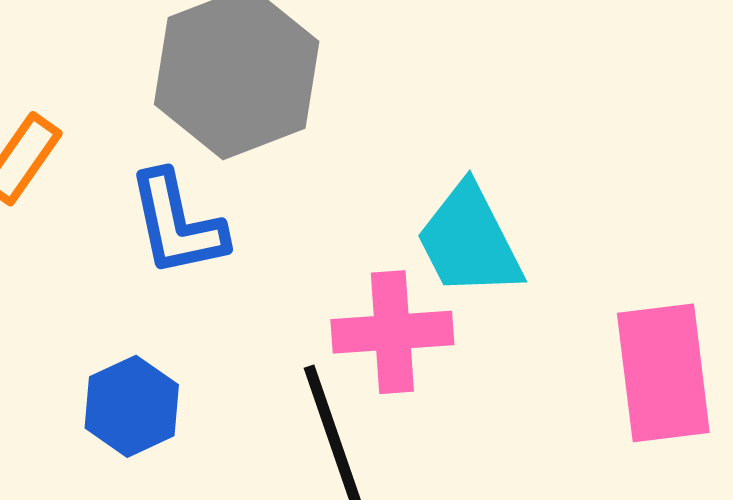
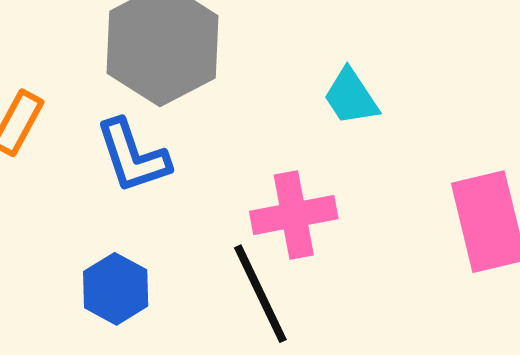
cyan trapezoid: (469, 241) -> (351, 97), moved, size x0.7

